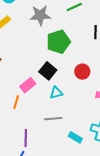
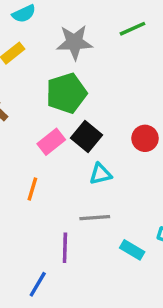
green pentagon: (58, 42) -> (66, 93), moved
pink rectangle: (28, 85) -> (51, 142), moved
purple line: (26, 138) -> (65, 248), moved

